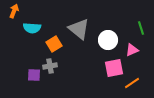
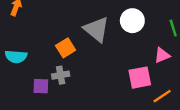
cyan semicircle: (32, 28) -> (16, 57), moved
white circle: (108, 40) -> (132, 21), moved

